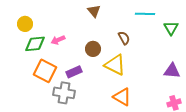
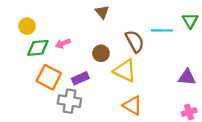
cyan line: (145, 14) -> (162, 30), moved
green triangle: (171, 28) -> (190, 21), moved
brown semicircle: (124, 38) -> (135, 41), size x1.5

